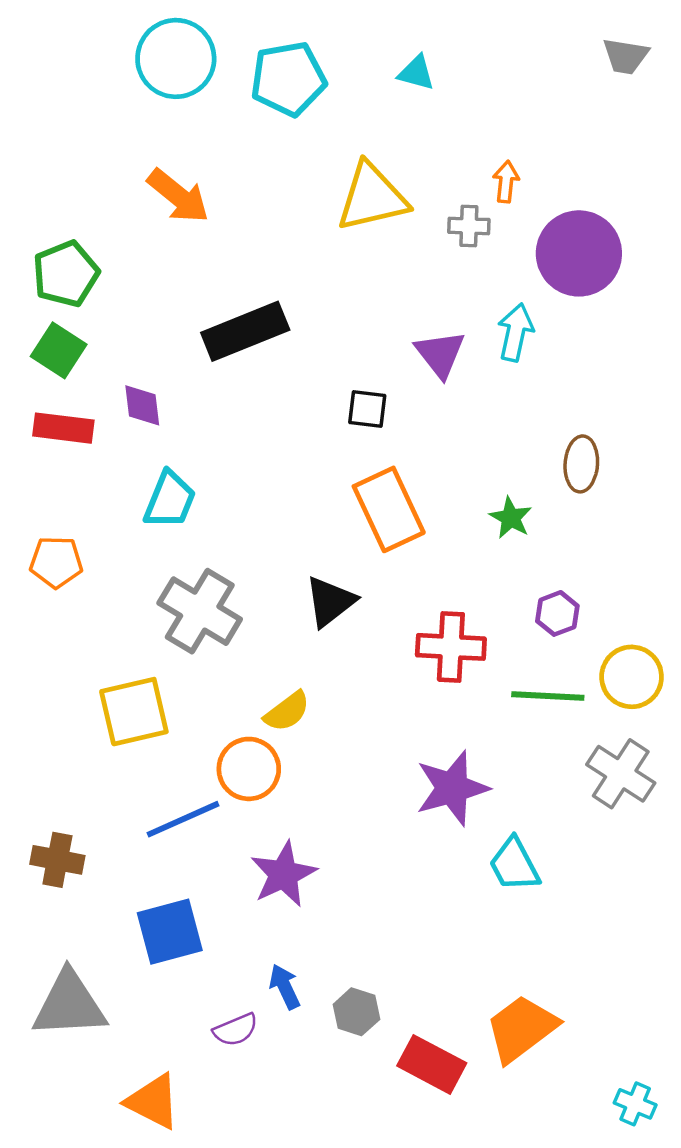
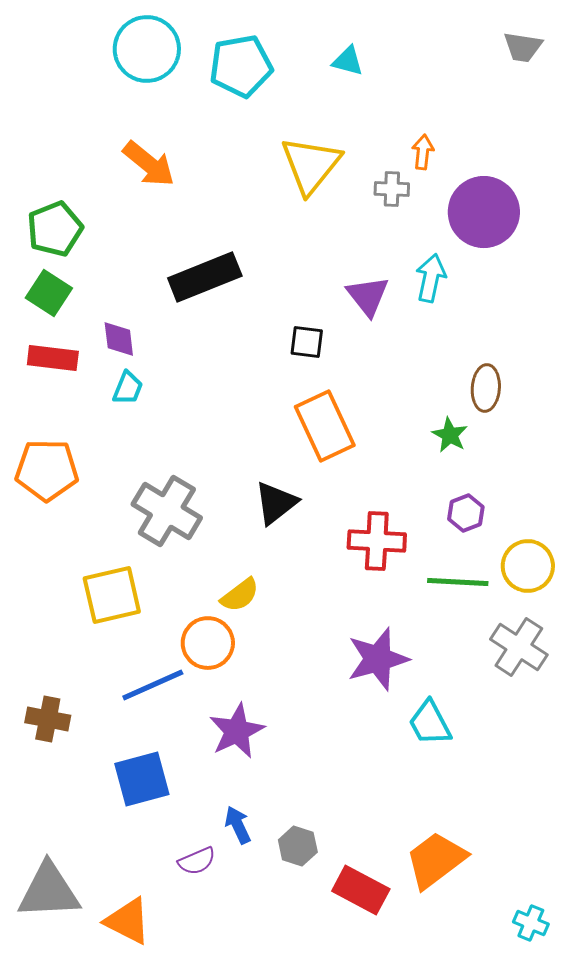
yellow triangle: (372, 197) -> (311, 165), turned -38
cyan trapezoid: (170, 500) -> (128, 388), moved, size x0.7
green star: (511, 518) -> (450, 435), moved
orange pentagon: (56, 562) -> (47, 470), size x1.4
gray triangle: (69, 1005) -> (49, 891), moved

